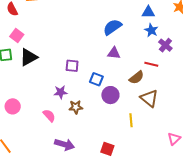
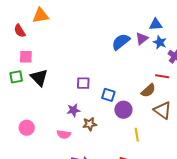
pink square: (17, 36) -> (26, 57), turned -32
purple triangle: (114, 53) -> (142, 39), moved, turned -40
black triangle: (29, 57) -> (39, 78), turned -42
pink semicircle: (49, 116) -> (64, 134), turned 144
yellow line: (131, 120) -> (137, 135), moved

